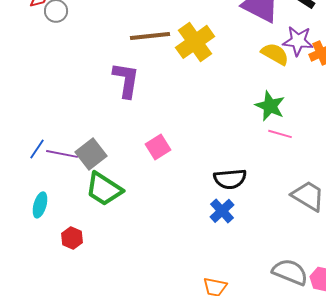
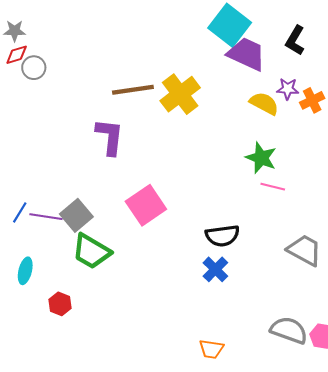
purple star: (298, 41) -> (288, 89), size x0.7
pink square: (158, 147) -> (146, 205), size x1.5

